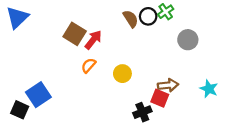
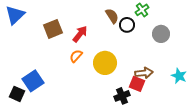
black circle: (148, 16) -> (127, 25), moved
brown square: (75, 34) -> (53, 29), moved, turned 36
yellow circle: (122, 74) -> (105, 63), size x1.5

